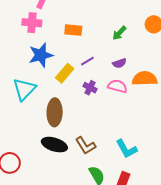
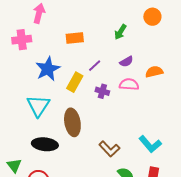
pink cross: (32, 23) -> (22, 40), moved
orange semicircle: (145, 79) -> (154, 72), size x0.7
black ellipse: (54, 145) -> (45, 144), moved

